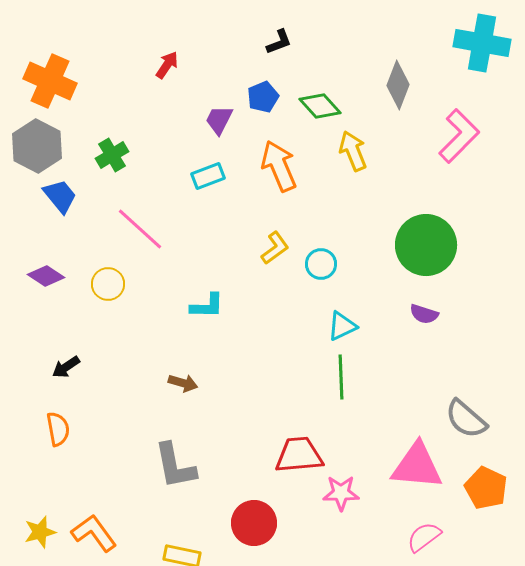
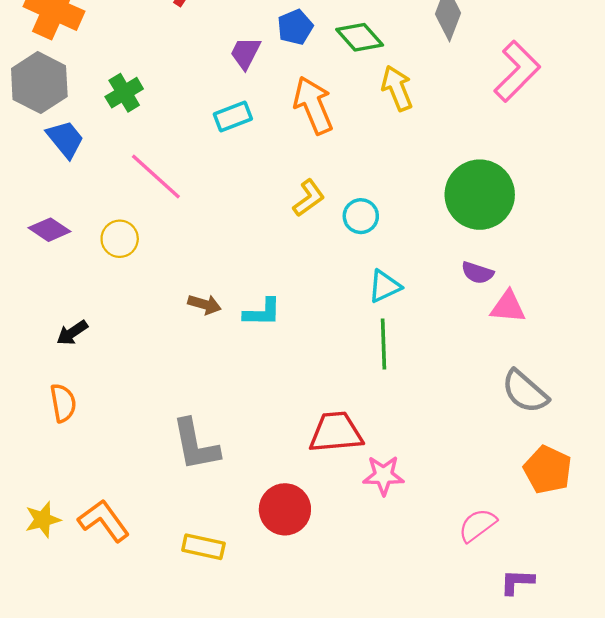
cyan L-shape: (207, 306) -> (262, 312), moved
brown arrow: (183, 383) -> (205, 304), moved
pink triangle: (417, 466) -> (508, 307), moved, size x0.6

